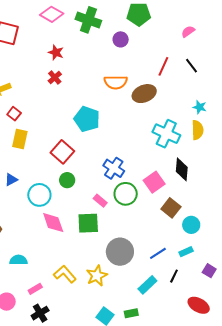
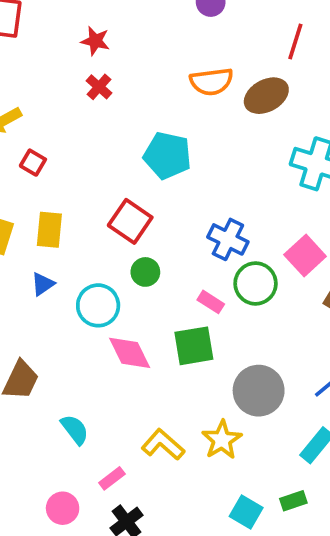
yellow rectangle: (20, 139) -> (49, 230), moved
cyan semicircle: (18, 260) -> (75, 429), turned 60

